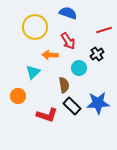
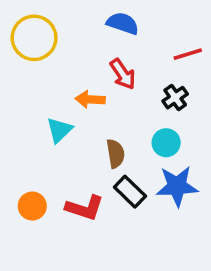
yellow circle: (35, 27) -> (34, 38), moved
cyan circle: (79, 68) -> (166, 143), moved
orange circle: (18, 96) -> (32, 206), moved

